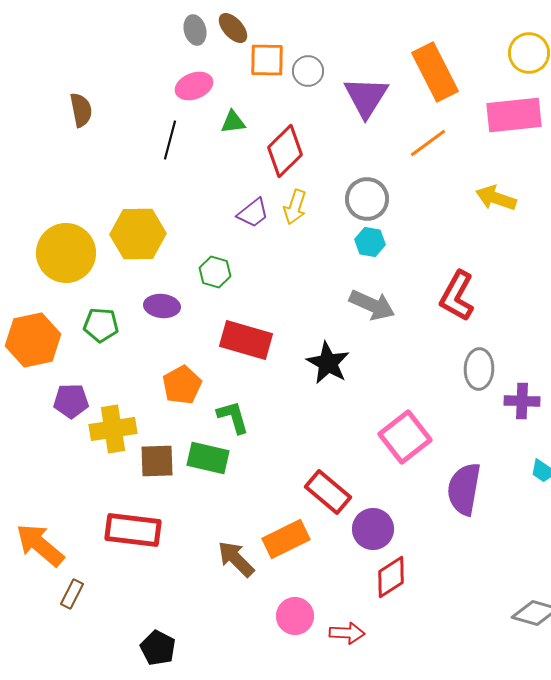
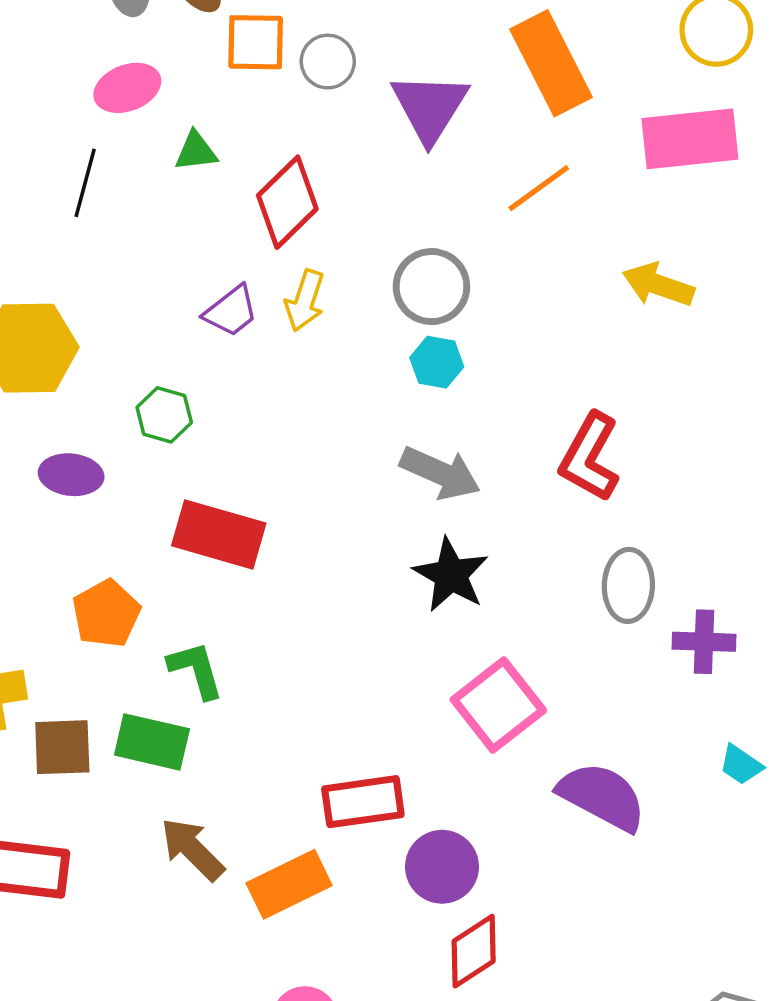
black star: (328, 363) -> (451, 575), moved
purple semicircle: (464, 489) -> (602, 796), turned 108
red rectangle: (328, 492) -> (363, 802), turned -48
brown arrow: (236, 559) -> (192, 849), moved

